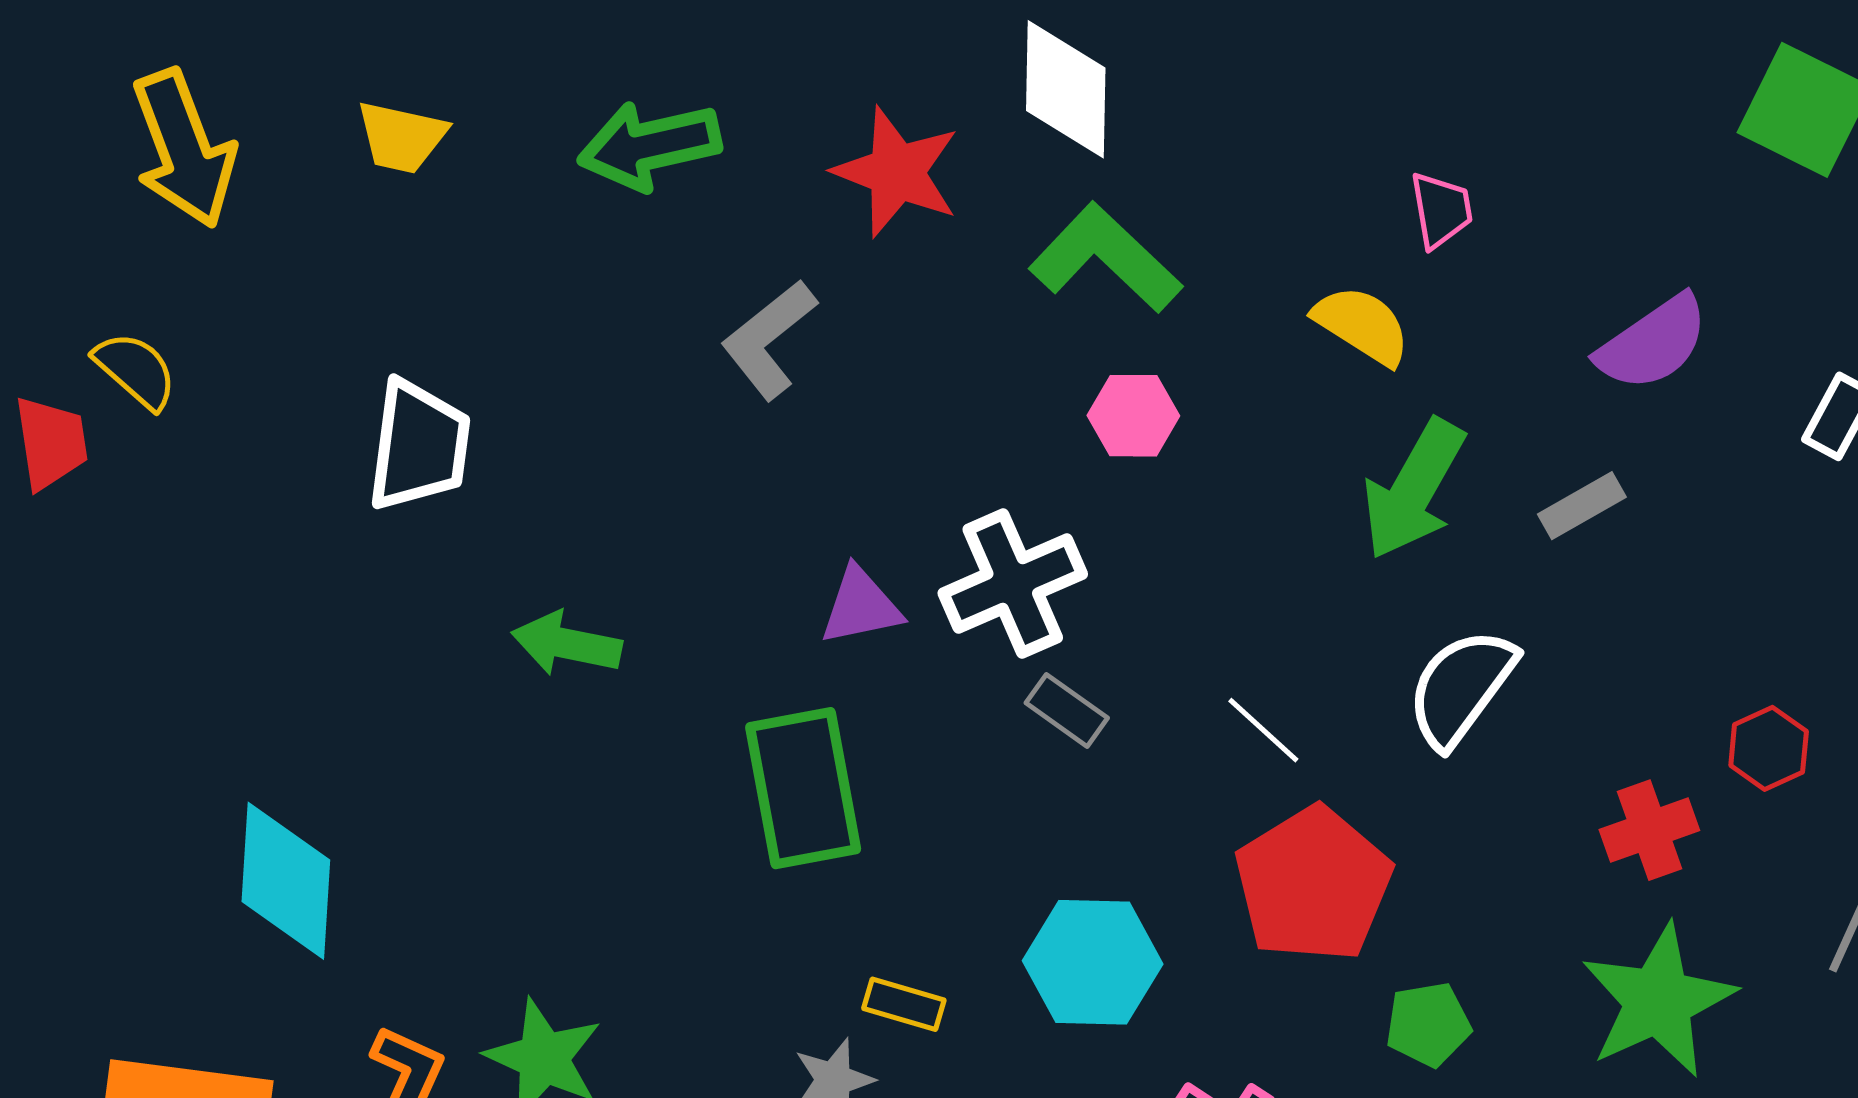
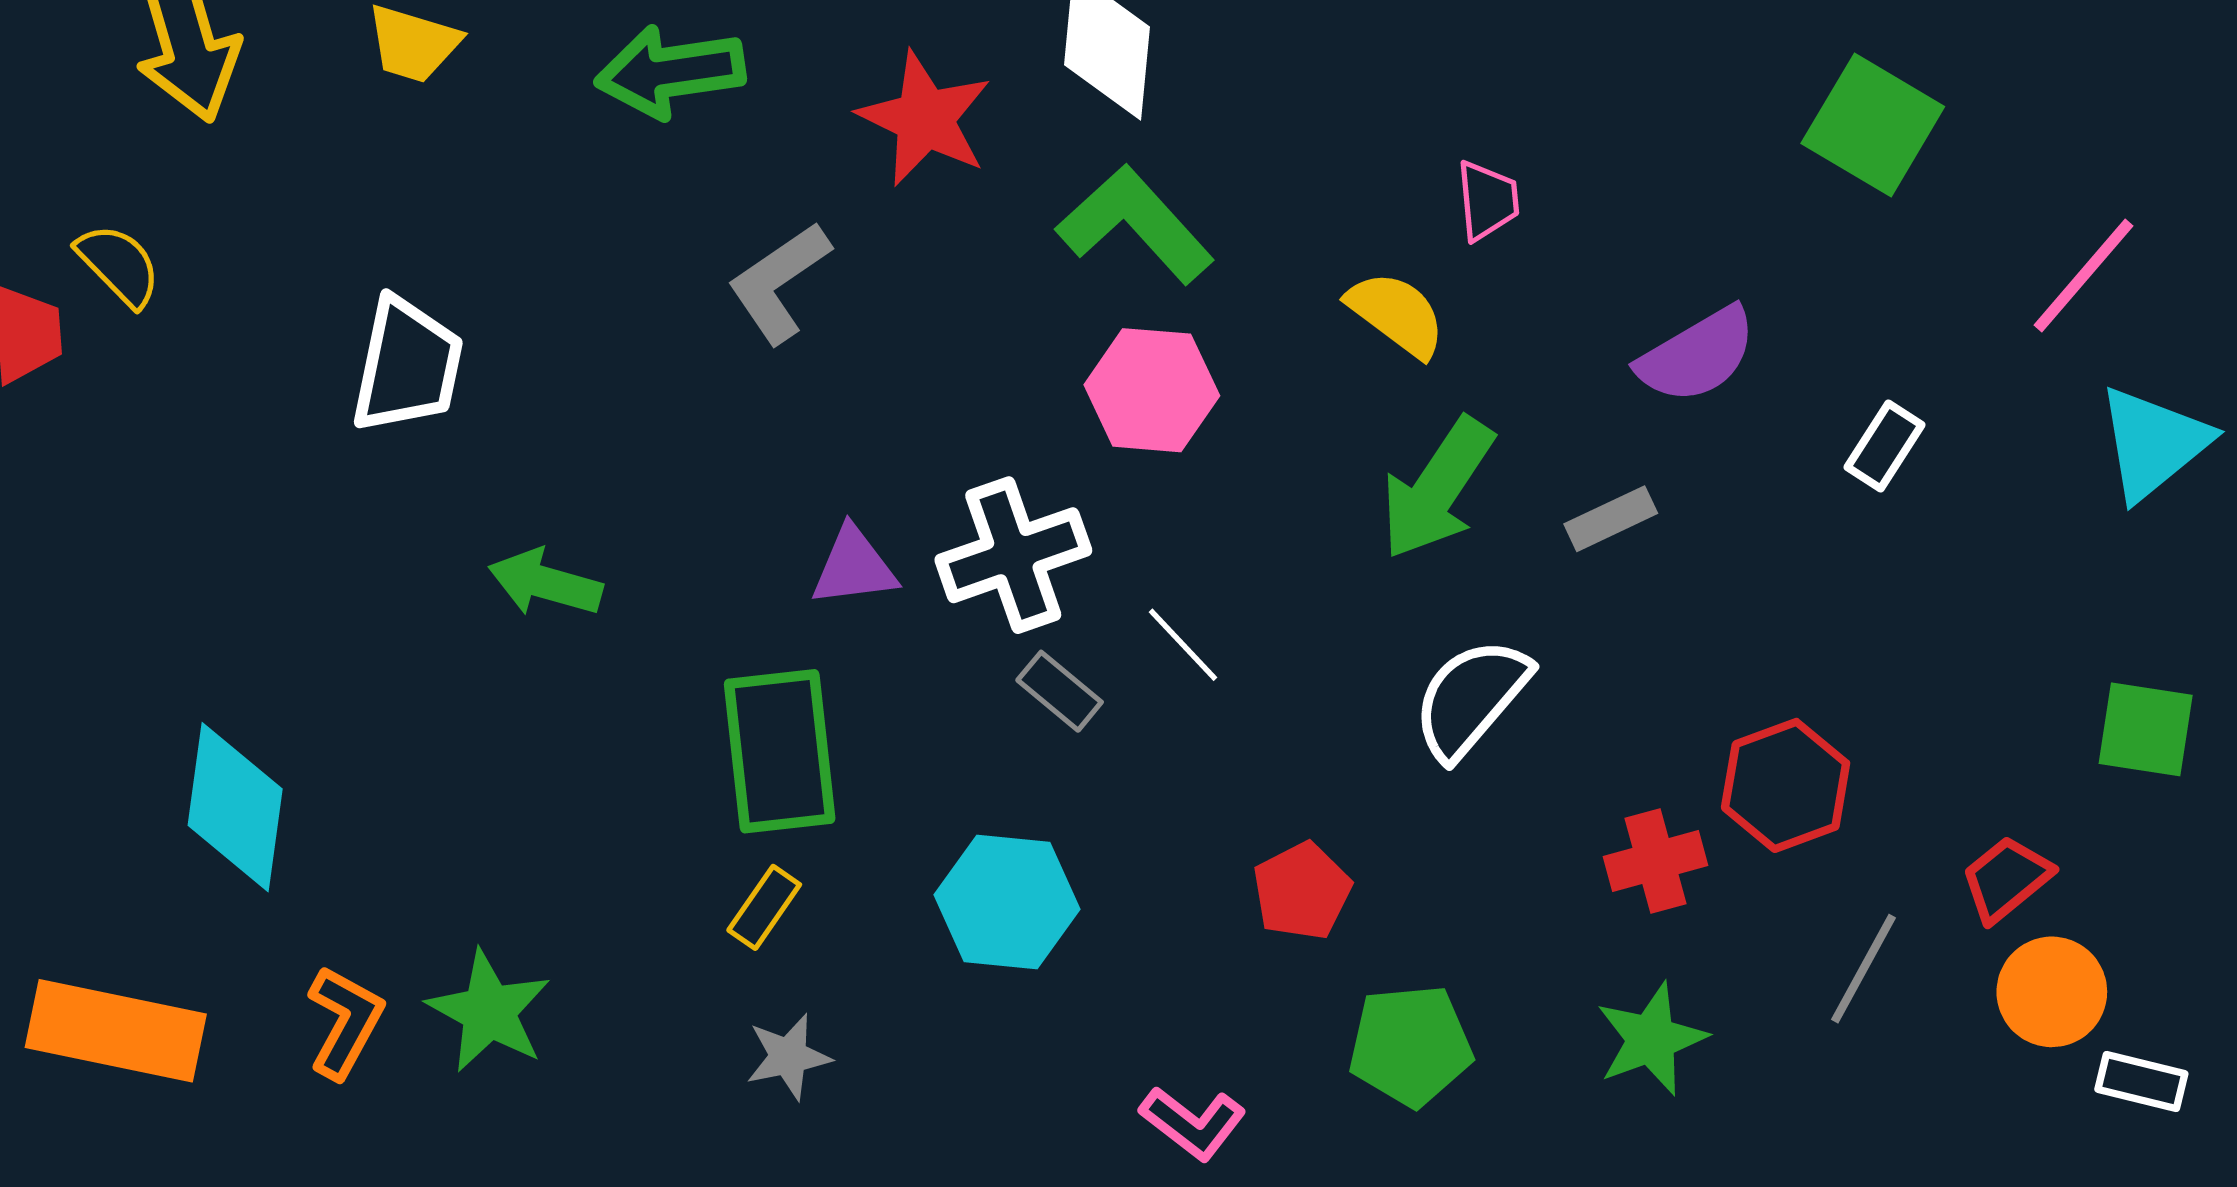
pink hexagon: (1133, 416) -> (1152, 390), size x1.4
white line: (1263, 730) -> (1183, 645), moved
red hexagon: (1769, 748) -> (1786, 785), size x1.5
red pentagon: (1313, 884) -> (1302, 891), size x0.6
cyan hexagon: (1093, 962) -> (1007, 902), moved
green star: (1658, 1001) -> (1651, 1039), size x0.7
yellow rectangle: (904, 1004) -> (764, 907), moved, turned -76
green pentagon: (1428, 1024) -> (1410, 1045), size x1.4

